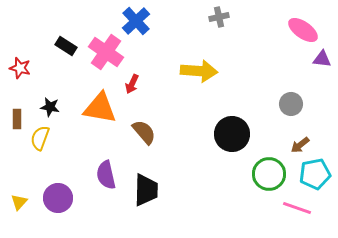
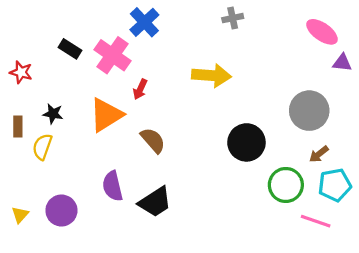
gray circle: (291, 104) -> (309, 111), size x1.6
orange triangle: (100, 108) -> (106, 115), turned -42
black trapezoid: (146, 190) -> (155, 202), turned 56

